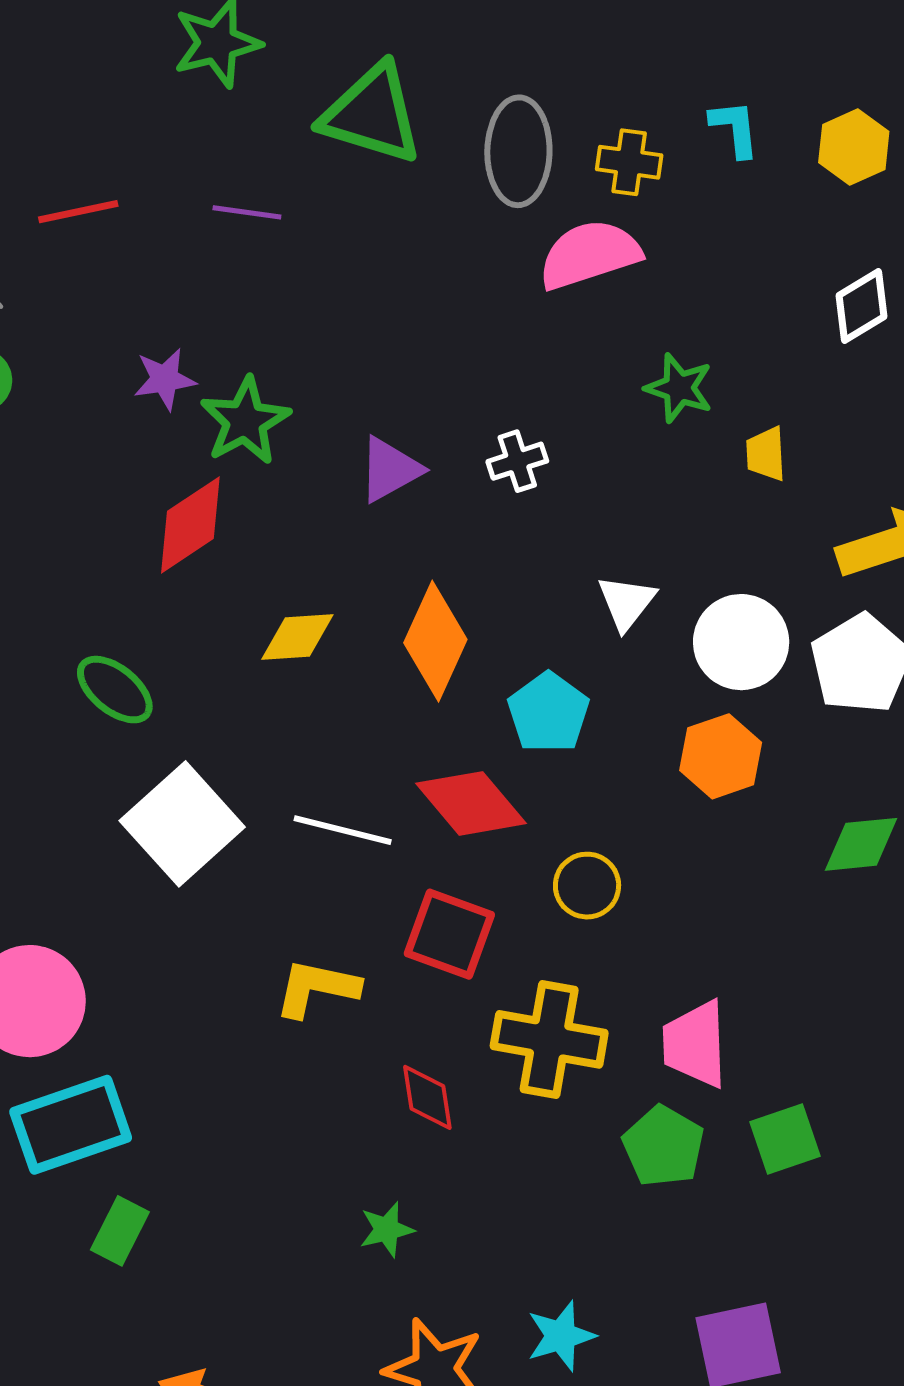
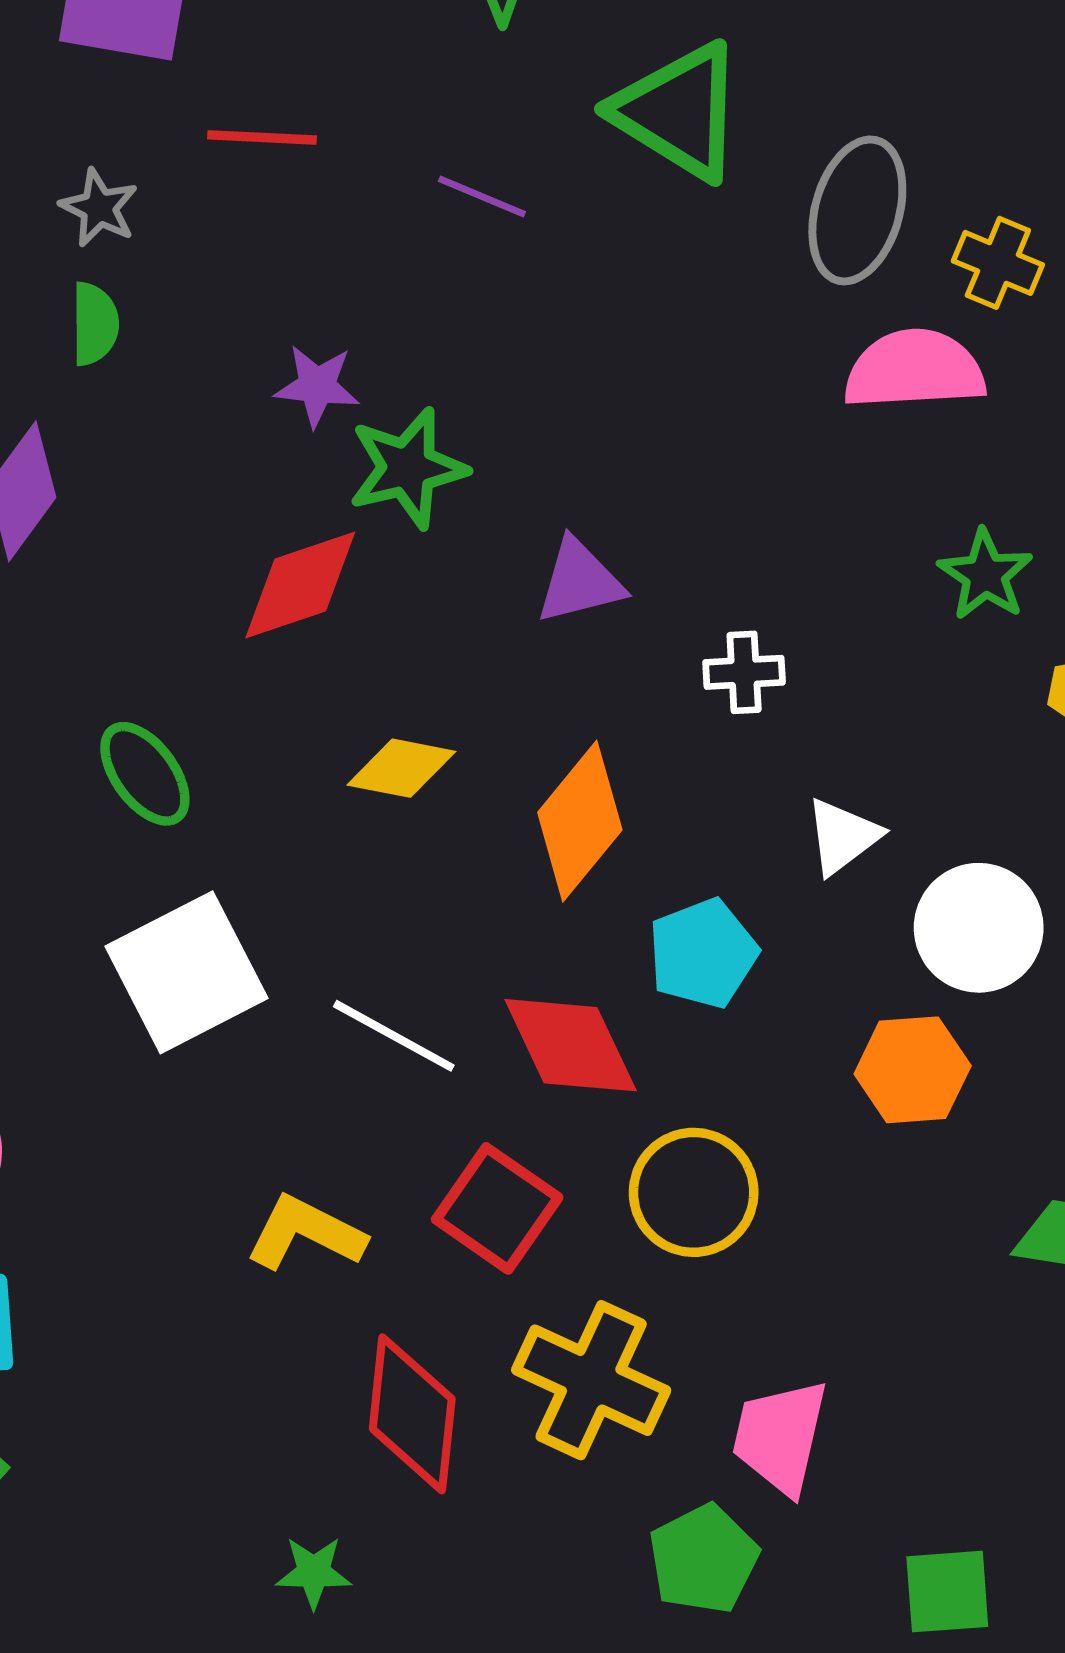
white cross: (517, 461) -> (744, 672), moved
yellow circle: (587, 886) -> (694, 1192), size x1.4
red diamond: (427, 1097) -> (412, 1414), size x1.6
green square: (785, 1139) -> (947, 1592), moved

